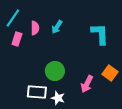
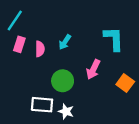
cyan arrow: (57, 27) -> (65, 42), moved
pink semicircle: (35, 28) -> (40, 49), moved
pink arrow: (87, 84) -> (93, 69), moved

